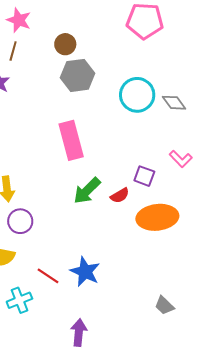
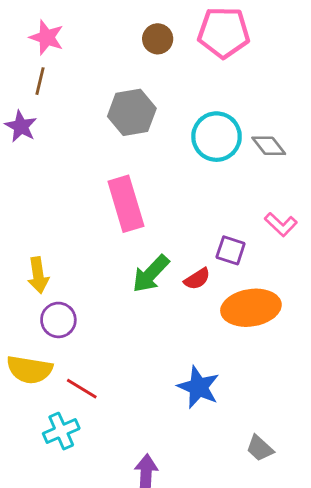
brown circle: (65, 44) -> (158, 39), moved
blue star: (85, 272) -> (198, 387), moved
red line: (48, 276) -> (82, 389), moved
gray trapezoid: (164, 306) -> (260, 448), moved

